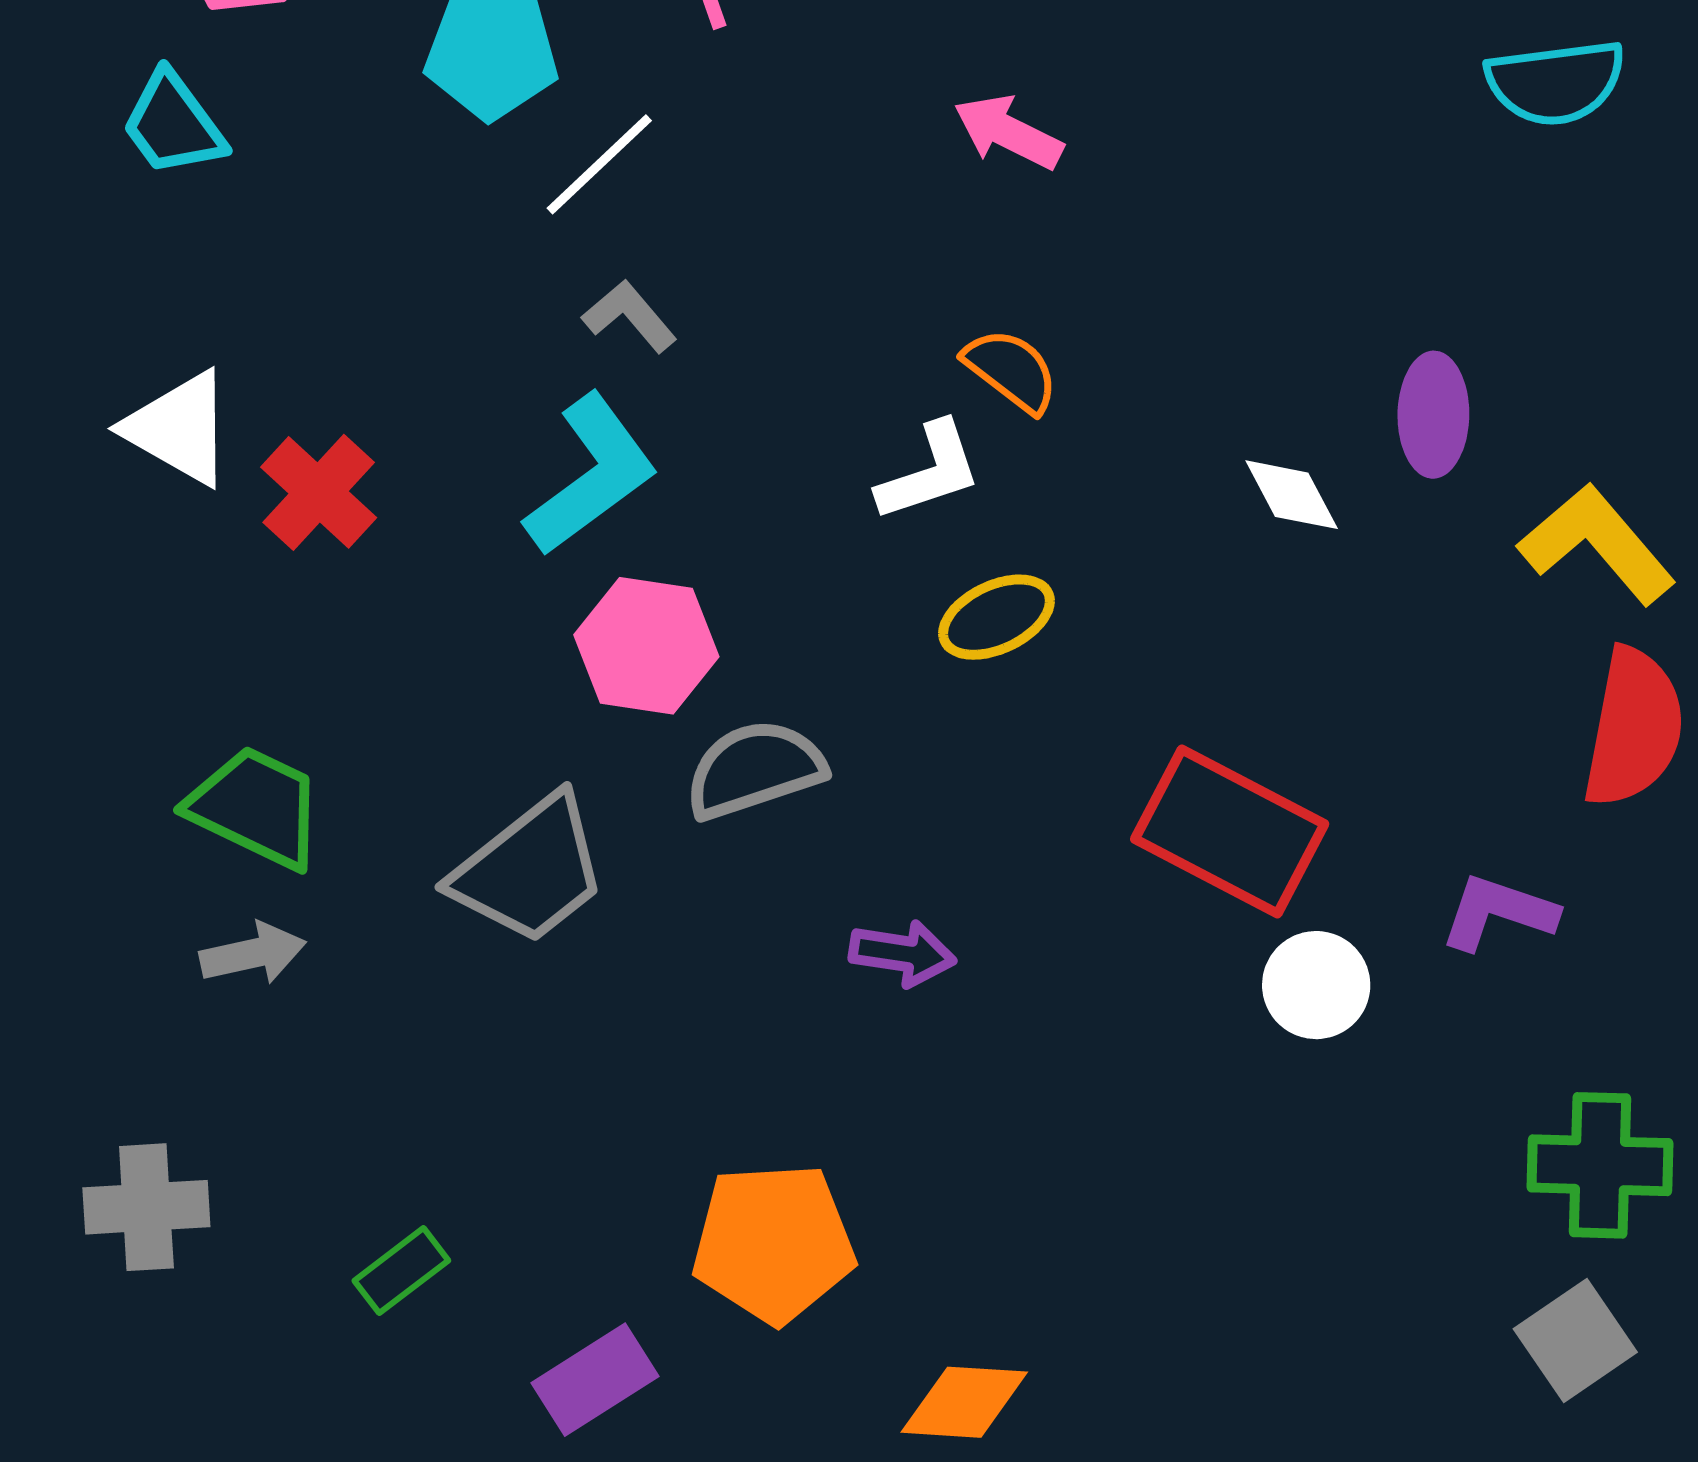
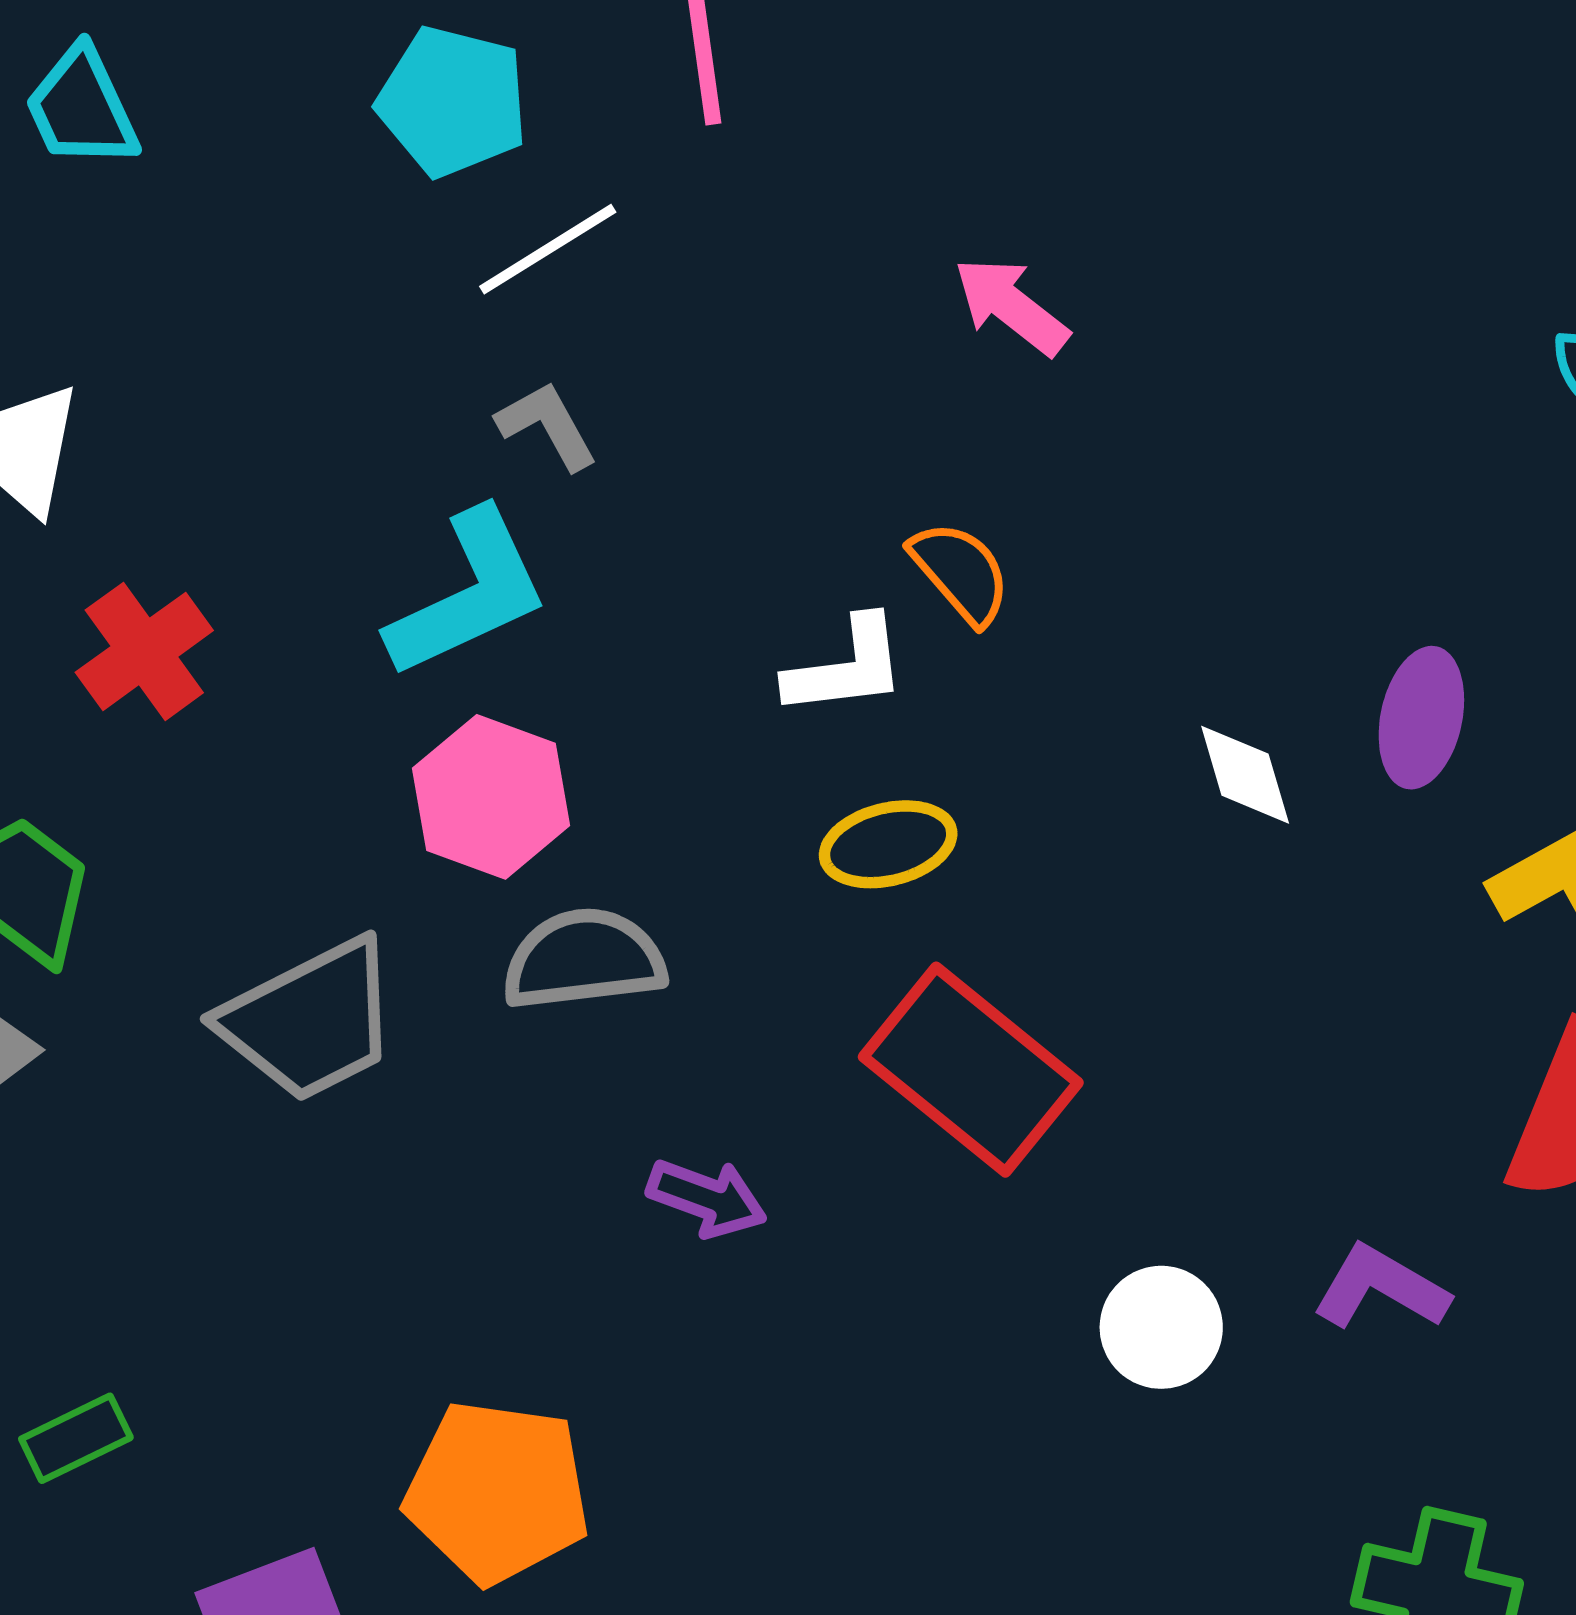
red cross: (319, 492) -> (144, 651), moved
red rectangle: (1230, 832) -> (971, 1070), moved

